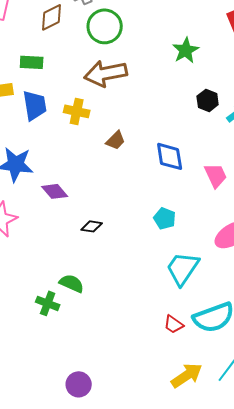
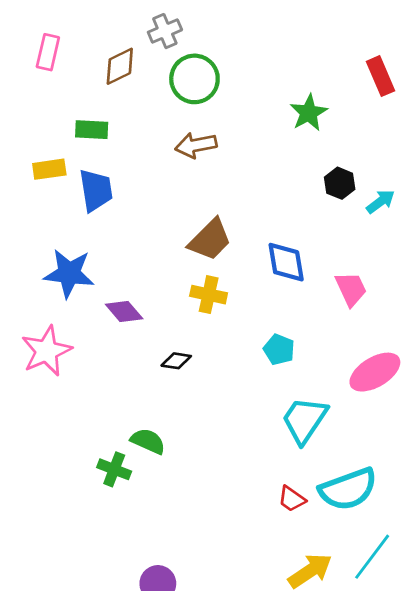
brown arrow: (106, 73) -> (196, 145), size x0.7
yellow cross: (77, 111) -> (209, 295), moved
brown trapezoid: (116, 140) -> (210, 240), size x1.6

